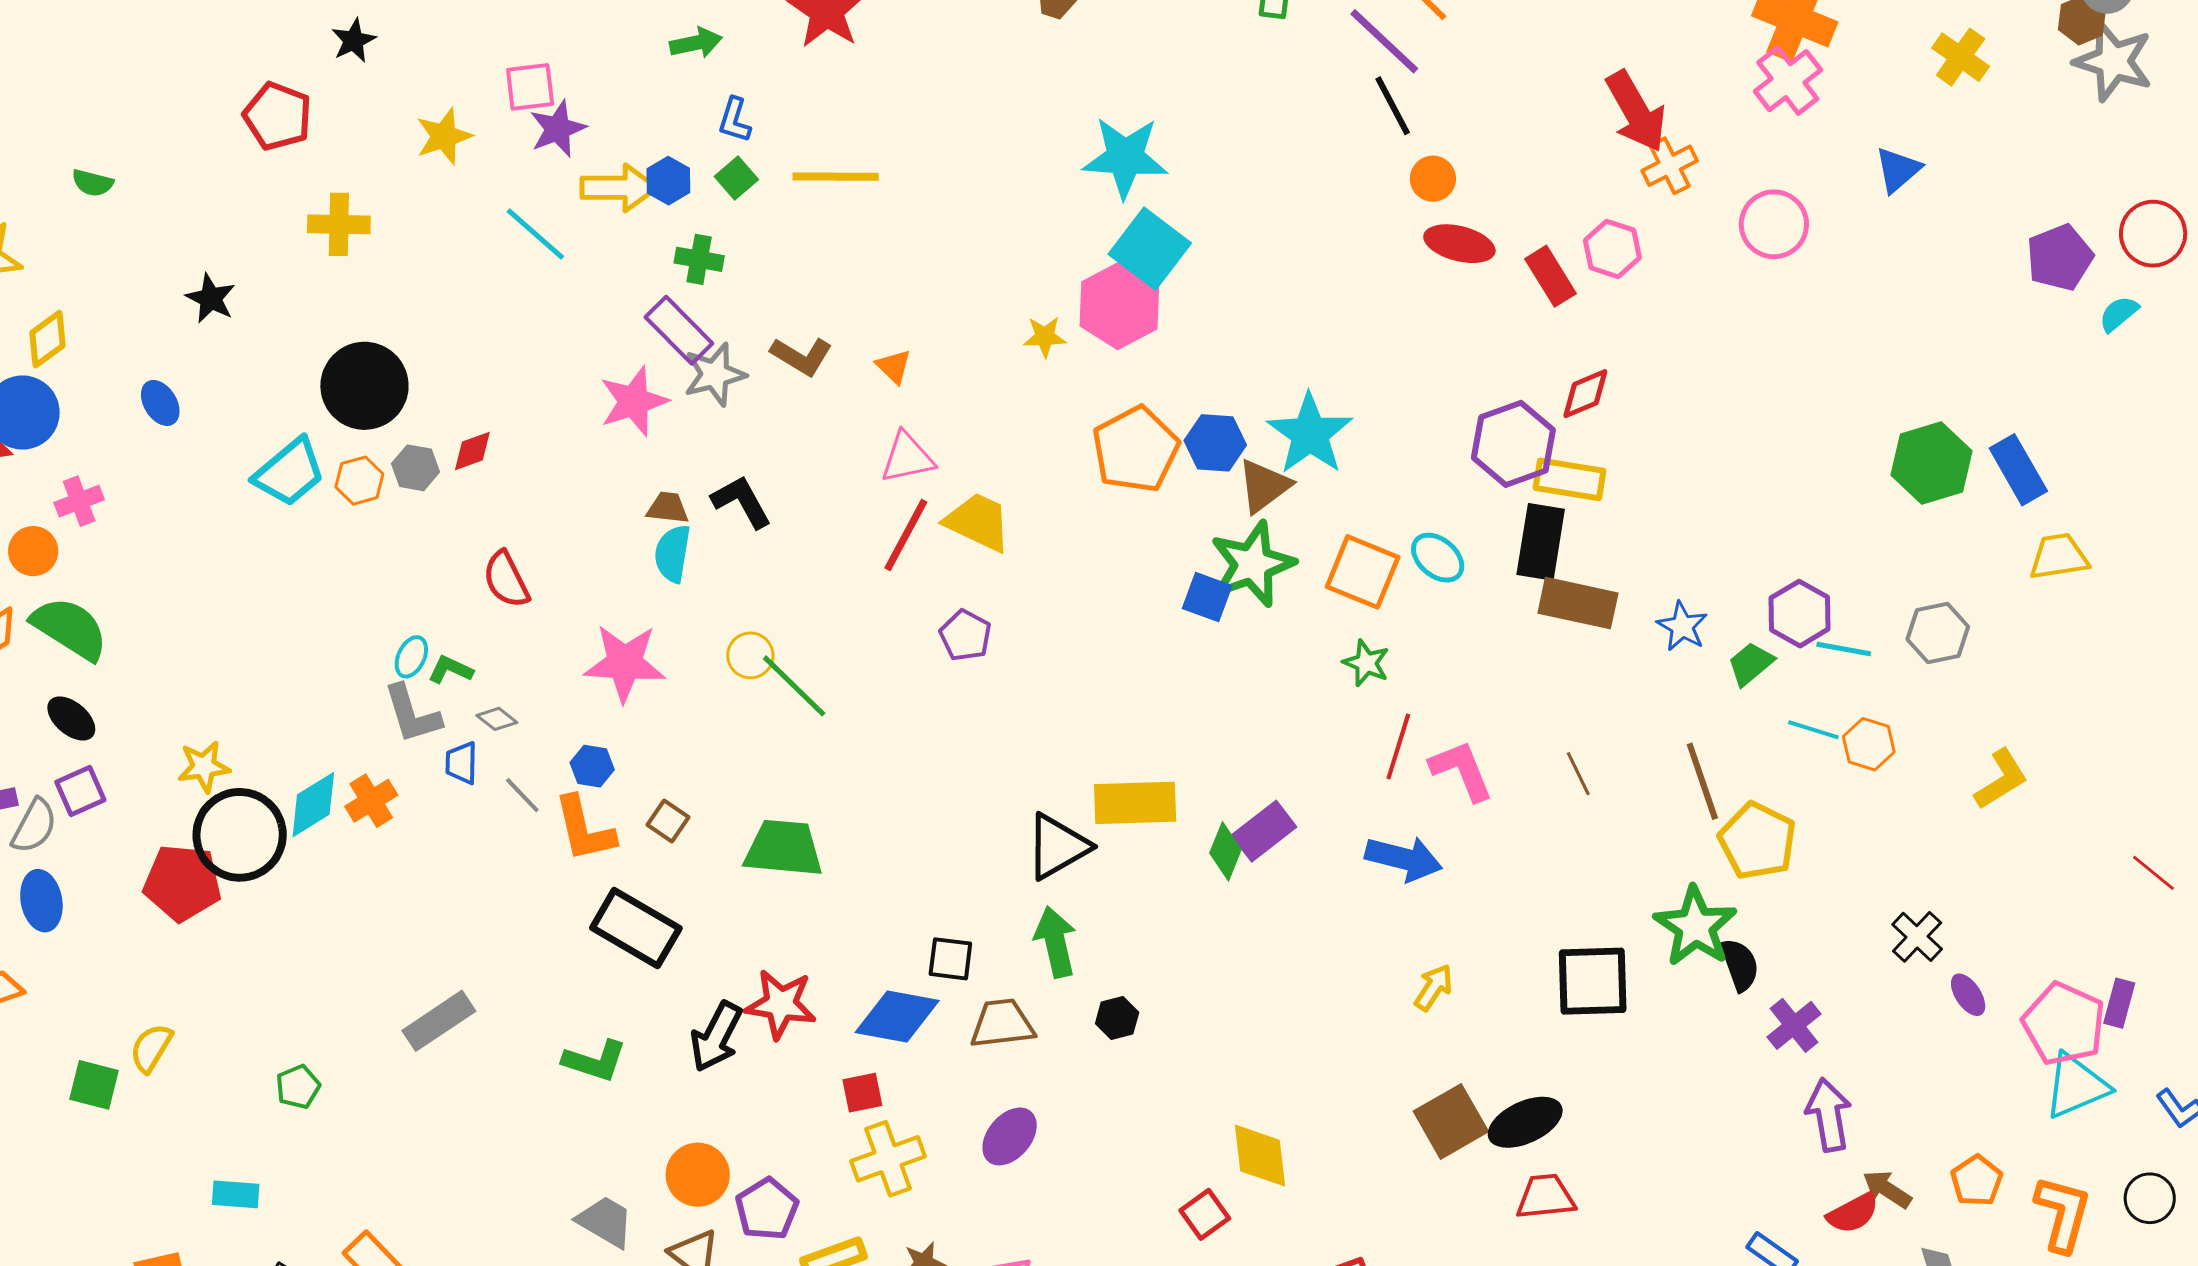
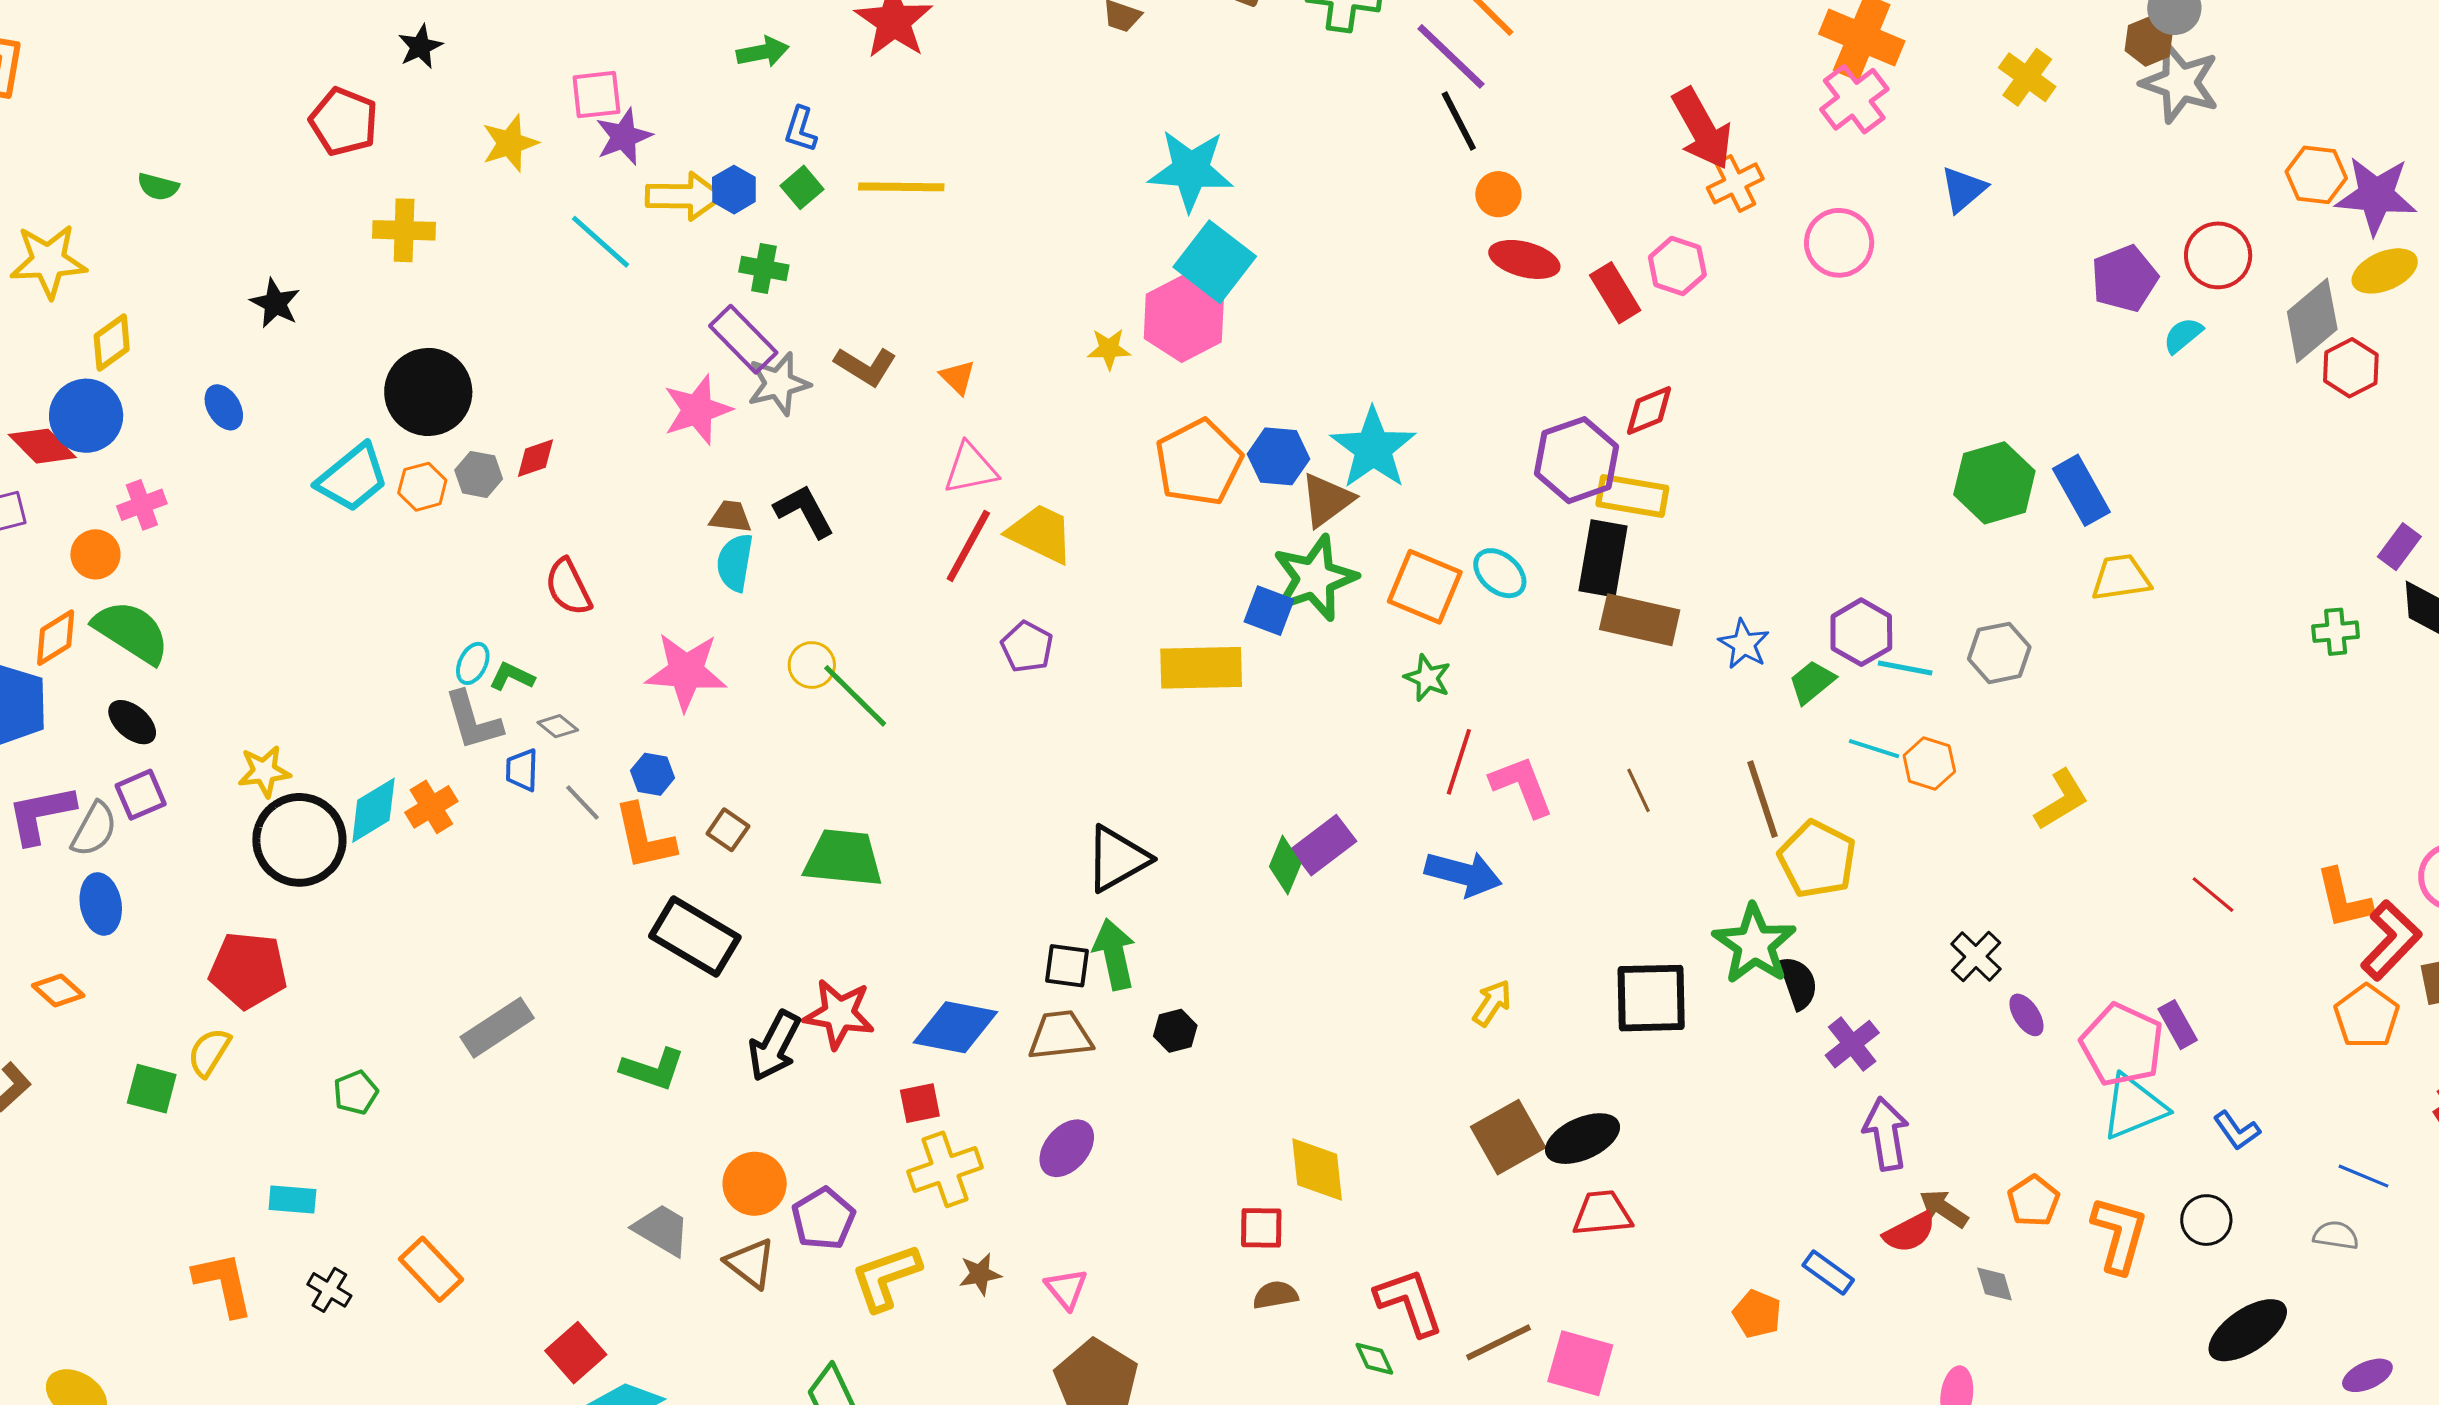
yellow rectangle: (1135, 803) -> (1201, 668), moved
red pentagon: (182, 883) -> (248, 970), moved
black square: (950, 959) -> (1067, 966), moved
purple rectangle: (2119, 1003) -> (2178, 1025), turned -45
red square: (1205, 1214) -> (1261, 1228), turned 36

